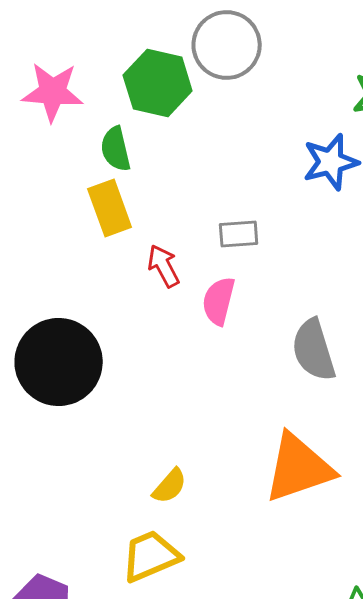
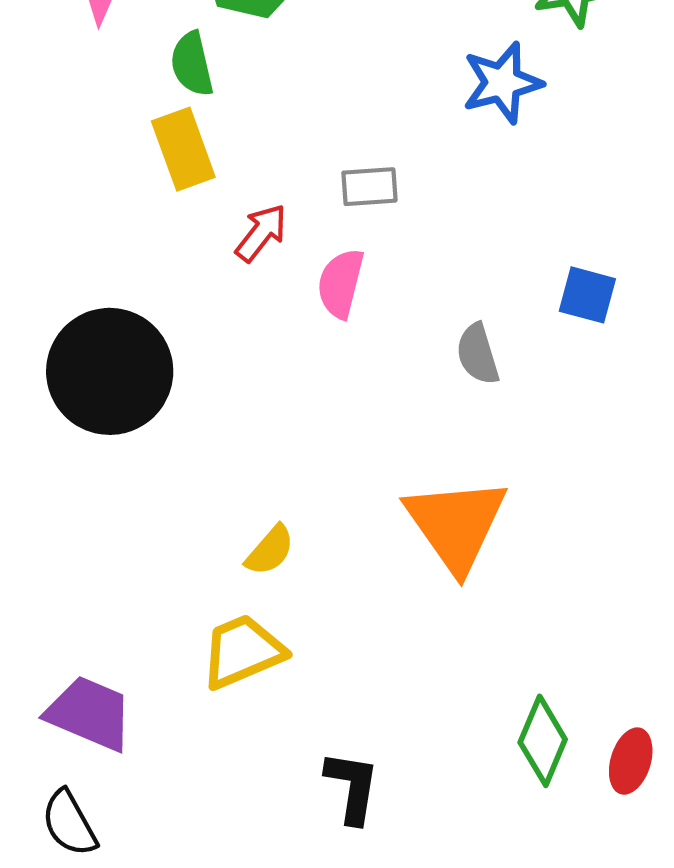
red arrow: (164, 266) -> (261, 233), turned 66
gray semicircle: (314, 350) -> (478, 354), size x0.7
orange triangle: (299, 468) -> (456, 524), turned -46

